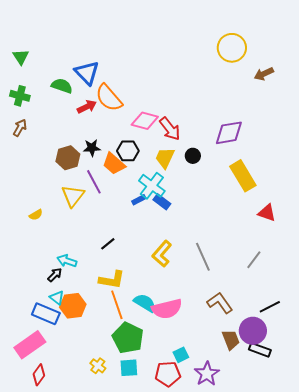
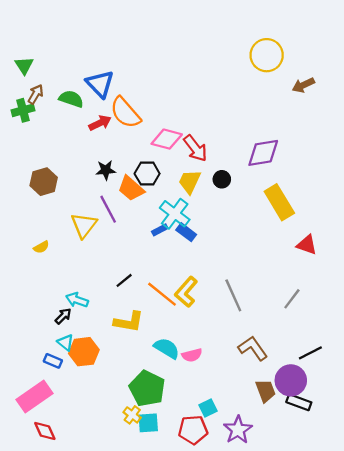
green cross: (20, 96) -> (23, 110), turned -30
brown arrow: (20, 128) -> (36, 94), moved
brown hexagon: (68, 158) -> (44, 182), moved
orange line: (117, 305) -> (162, 294), moved, turned -32
pink semicircle: (167, 309) -> (192, 355), size x0.6
blue rectangle: (46, 314) -> (53, 361), size x0.6
yellow cross: (98, 366) -> (132, 415), moved
red diamond: (39, 375) -> (45, 431), turned -60

